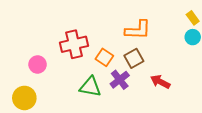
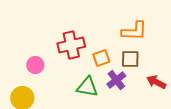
orange square: (104, 57) -> (101, 58), turned 36
brown square: (134, 58) -> (130, 59), turned 30

